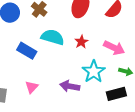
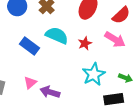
pink arrow: (114, 48) -> (115, 39), moved
purple arrow: (70, 86) -> (50, 92), moved

